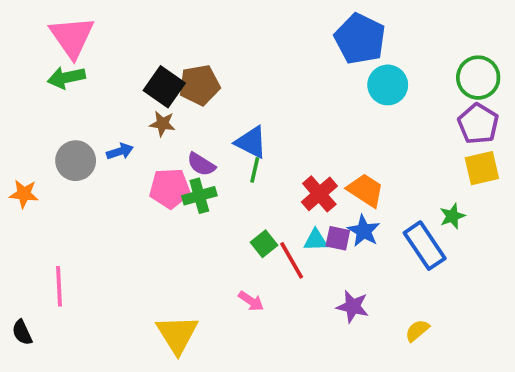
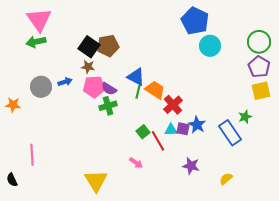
pink pentagon: (170, 188) -> (94, 87), moved
orange trapezoid: (366, 190) -> (155, 90), moved

